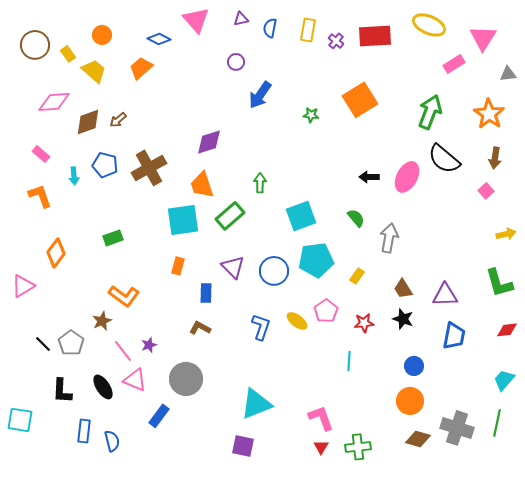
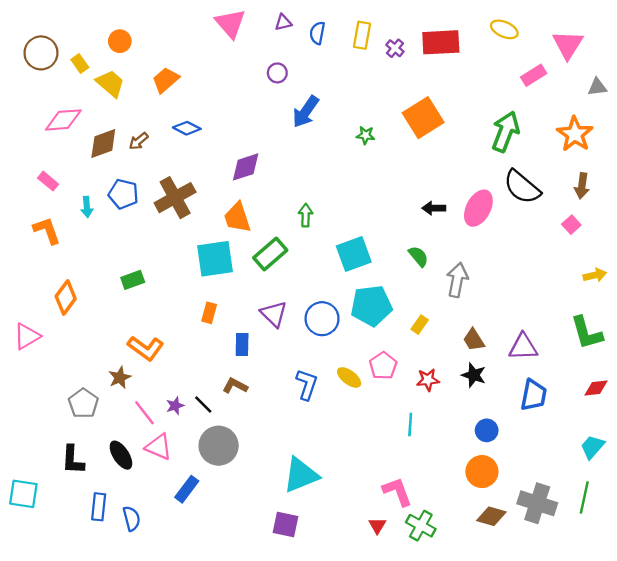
yellow ellipse: (429, 25) -> (504, 29), size x0.7
blue diamond: (159, 39) -> (187, 128), moved
black line: (43, 344) -> (203, 405), moved
pink L-shape: (321, 418) -> (397, 492), moved
green cross: (358, 447) -> (421, 526), turned 35

